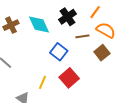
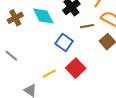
yellow line: (42, 82) -> (49, 74), turned 40

